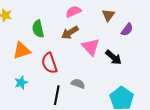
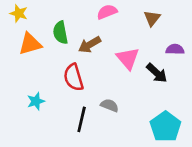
purple semicircle: (127, 30) -> (175, 49), moved, turned -128
brown arrow: (70, 32) -> (90, 45), moved
orange triangle: (22, 51) -> (30, 44), moved

